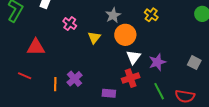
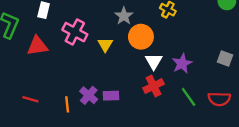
pink cross: (70, 24) -> (75, 32), size x1.5
red triangle: (36, 47) -> (37, 46), moved
purple rectangle: (109, 93) -> (111, 96), moved

